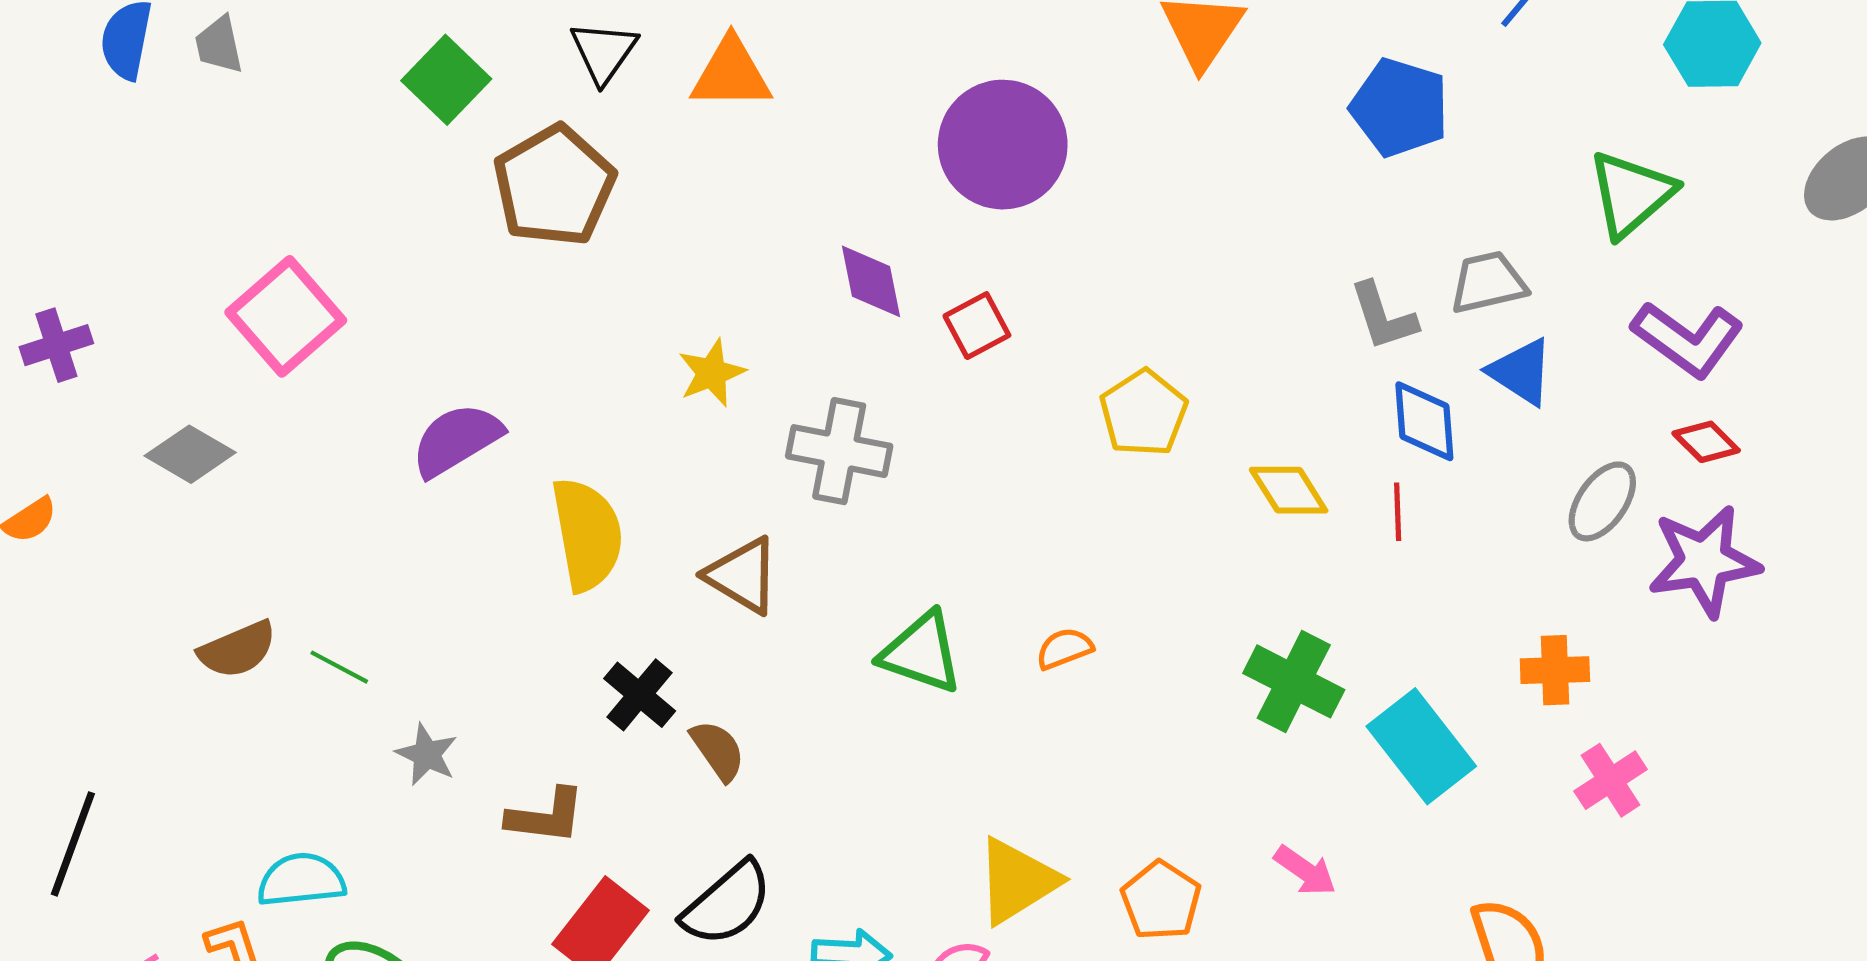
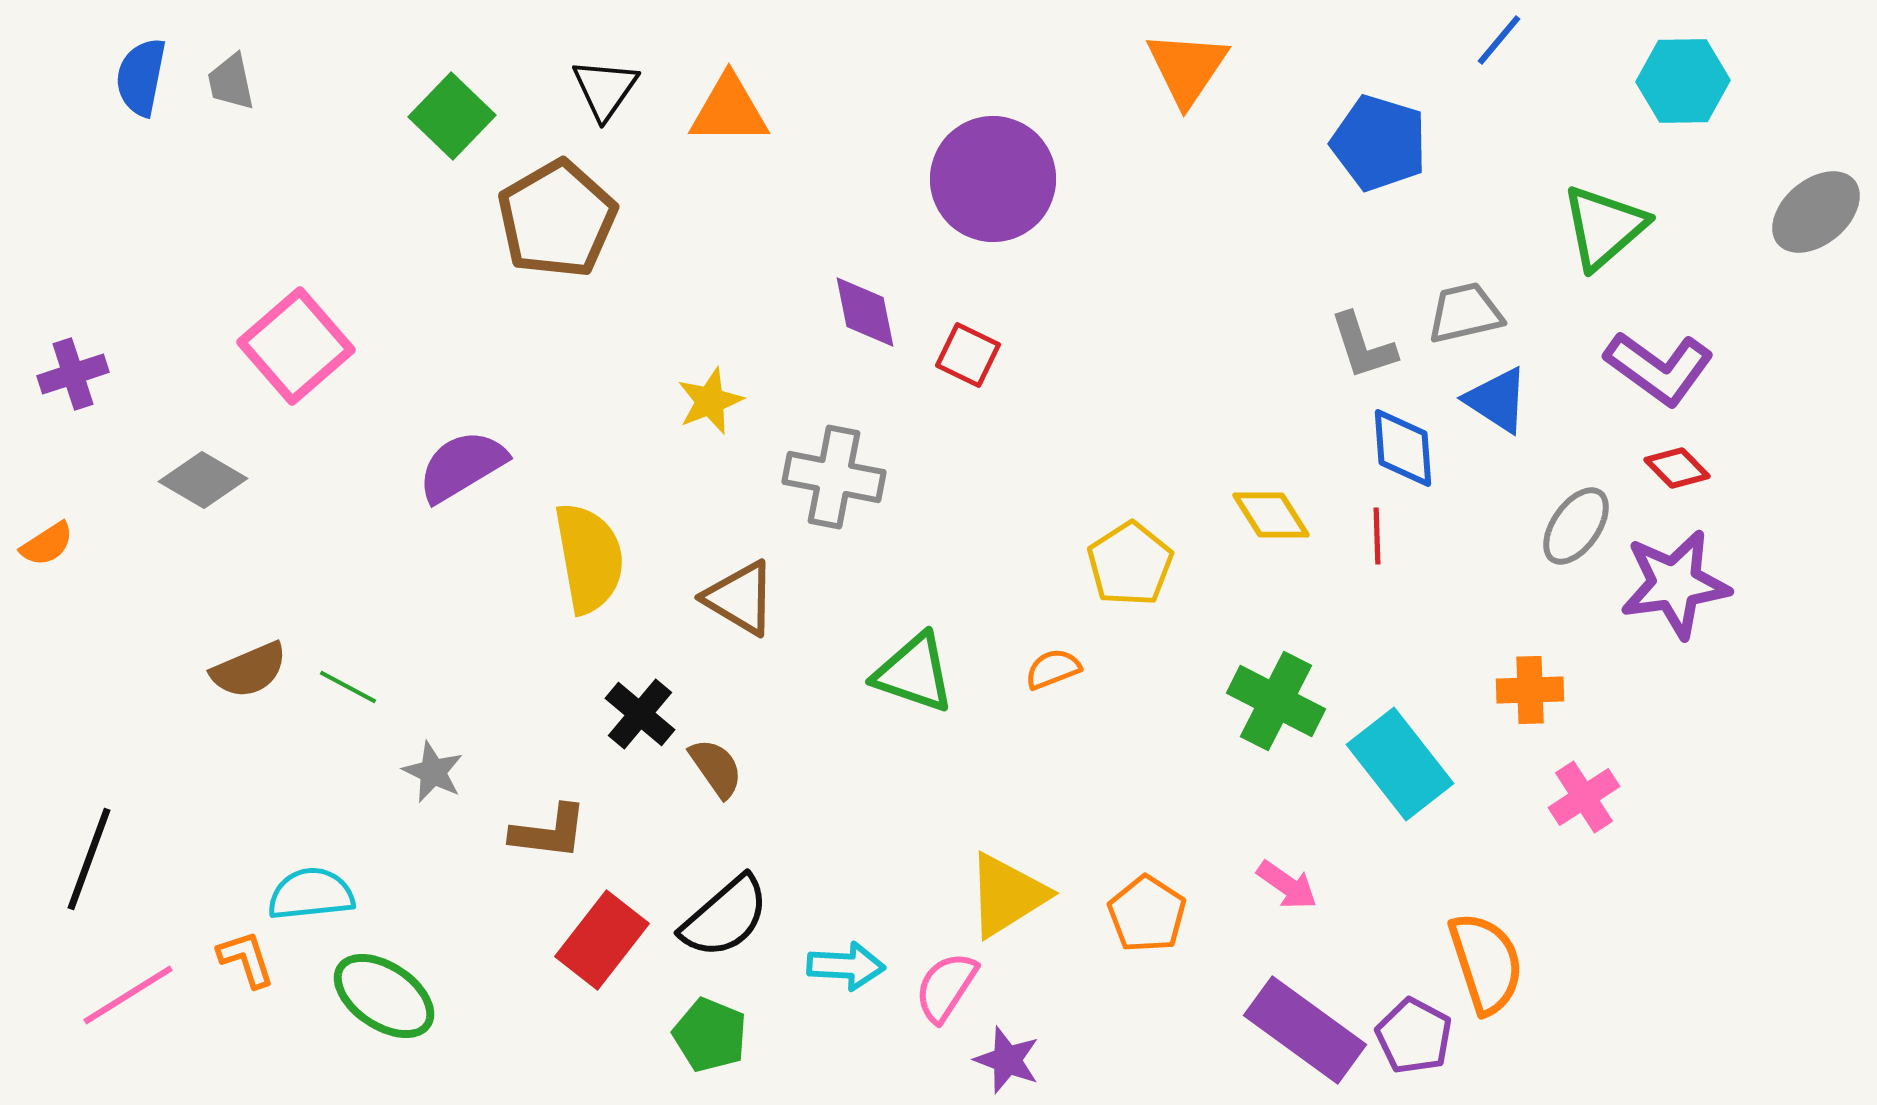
red square: (977, 326) -> (968, 355), turned -36
yellow pentagon: (1144, 413) -> (1130, 564), moved

